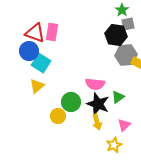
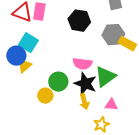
black hexagon: (116, 35) -> (79, 21), moved
blue circle: (29, 51) -> (16, 56), moved
green triangle: (118, 97) -> (105, 77), size x1.6
pink triangle: (124, 125) -> (111, 105), turned 48

